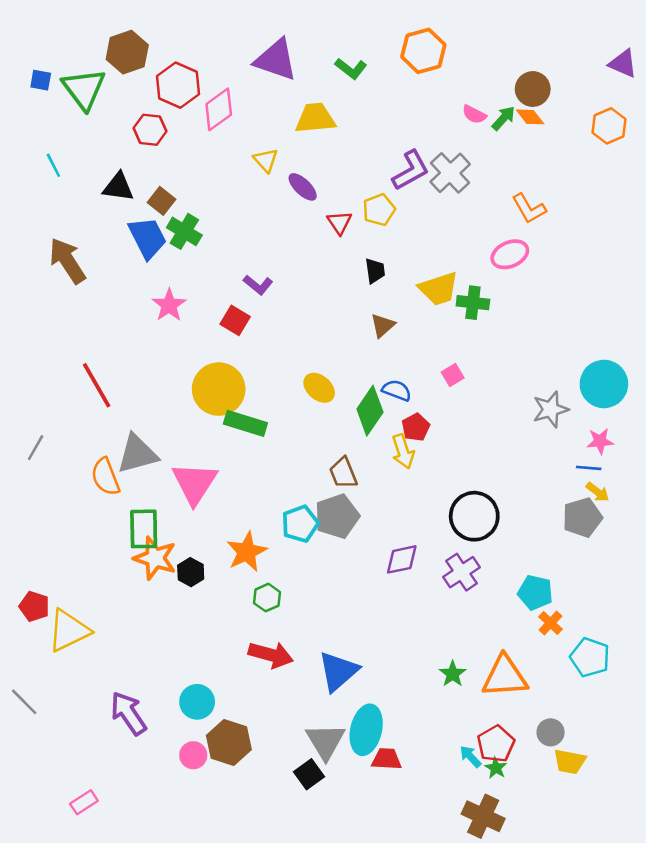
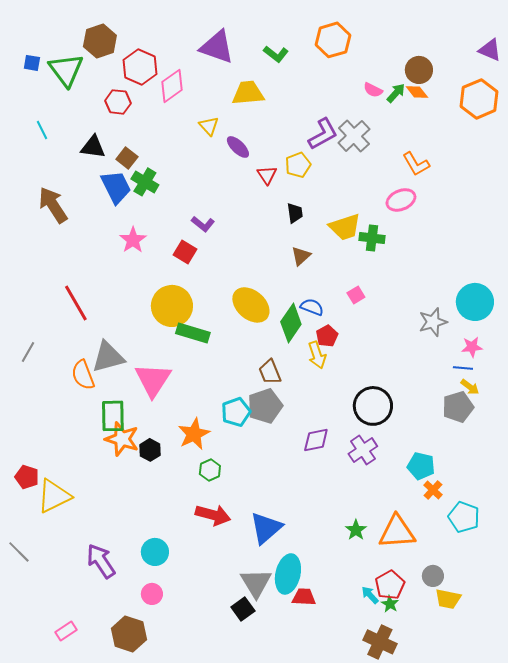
orange hexagon: (609, 126) -> (479, 99), size x1.4
yellow ellipse: (319, 388) -> (251, 305), size x1.5
brown hexagon: (229, 743) -> (129, 634), moved

